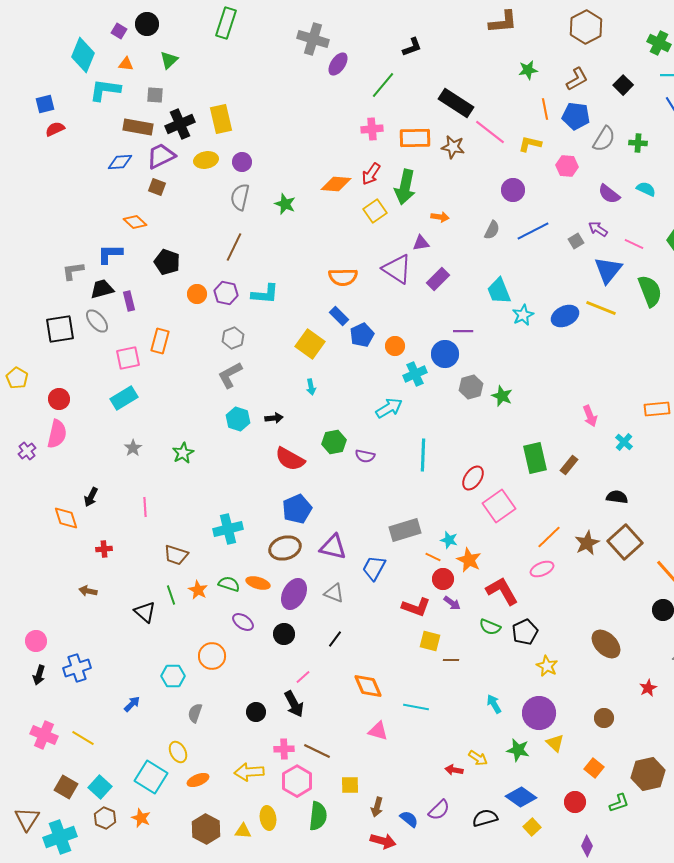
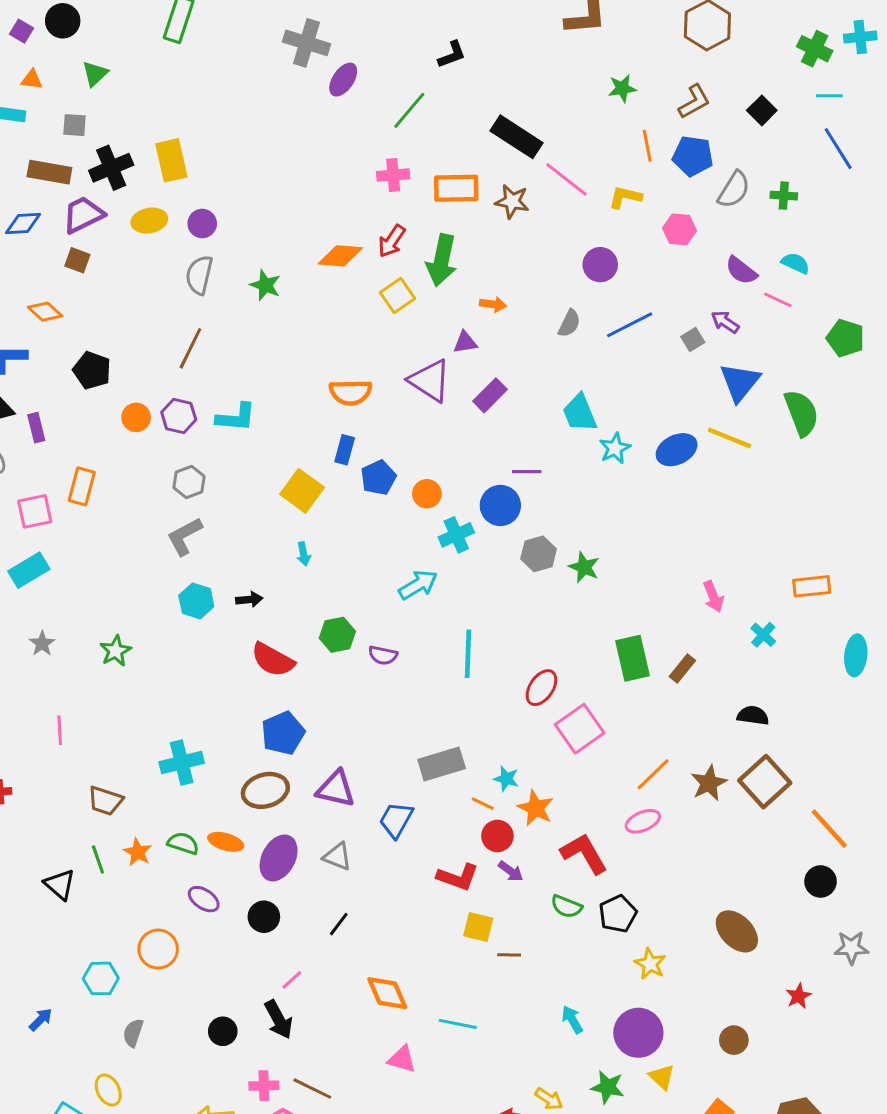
pink line: (634, 244) -> (778, 300), moved
blue rectangle: (339, 316) -> (345, 450), turned 60

